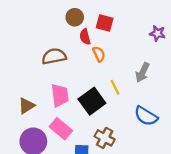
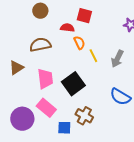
brown circle: (75, 17) -> (40, 11), moved
red semicircle: (85, 37) -> (67, 28), turned 112
yellow line: (115, 87) -> (93, 56), moved
brown triangle: (26, 106) -> (16, 68), moved

